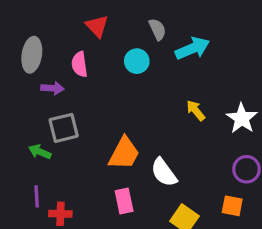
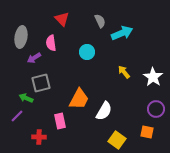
cyan circle: (137, 61) -> (87, 52), moved
purple arrow: (52, 88) -> (34, 58), turned 144
white semicircle: (164, 172) -> (104, 111), turned -114
purple line: (37, 196) -> (17, 116), moved, turned 48
pink rectangle: (124, 201) -> (60, 121), moved

